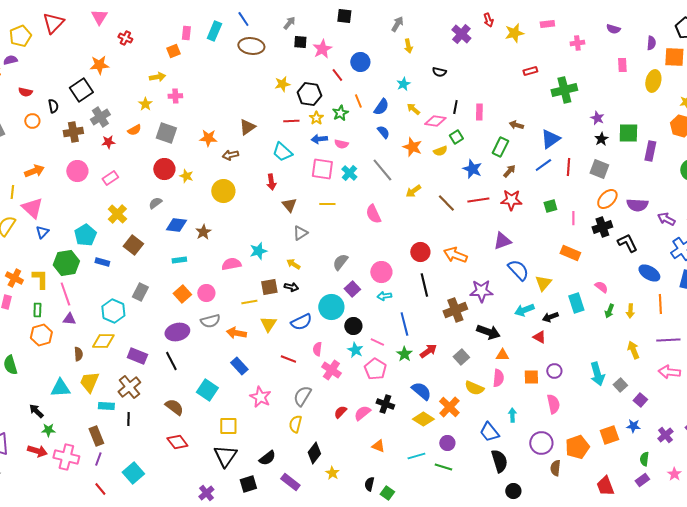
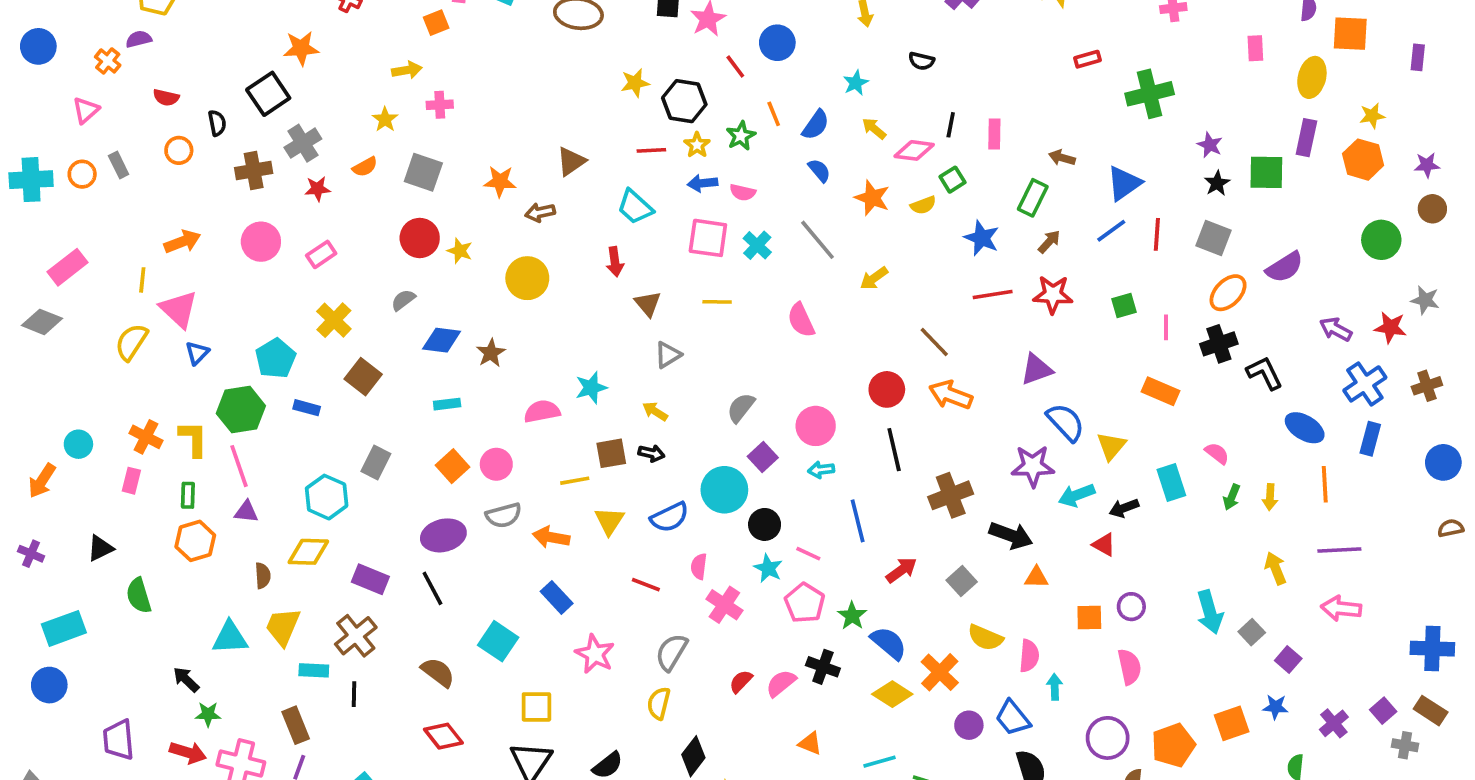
purple rectangle: (650, 151) -> (1306, 138), moved
brown line: (446, 203) -> (934, 342), moved
purple semicircle: (637, 205) -> (1285, 267), moved, turned -35
purple star: (481, 291) -> (1033, 466), moved
green star: (404, 354) -> (852, 616), moved
pink semicircle: (498, 378) -> (1029, 656), moved
purple circle: (447, 443) -> (969, 725), moved

